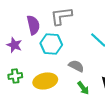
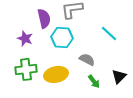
green cross: (15, 76) -> (26, 69), size x1.5

